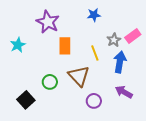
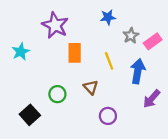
gray star: (114, 40) -> (131, 36), moved
brown triangle: (79, 76) -> (91, 87), size x0.6
purple arrow: (124, 92) -> (152, 99), moved, turned -78

